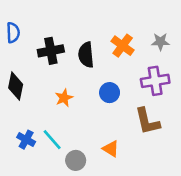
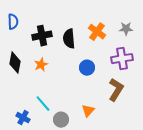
orange star: (64, 98) -> (41, 65), moved
brown L-shape: (147, 121) -> (116, 90), turned -135
blue cross: (26, 140) -> (23, 118), moved
orange triangle: (111, 149) -> (88, 111), turned 40

